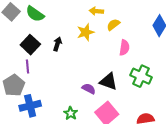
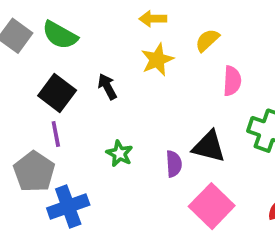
yellow arrow: (96, 11) -> (153, 19), moved
black arrow: (57, 44) -> (107, 87), turned -40
purple semicircle: (89, 89) -> (174, 164), turned 64
green star: (71, 113) -> (120, 153), moved

